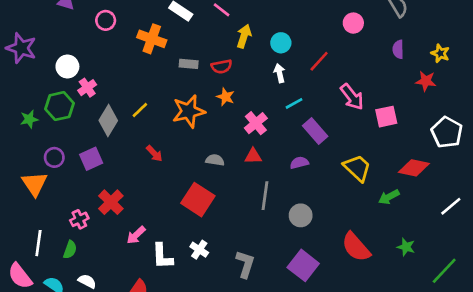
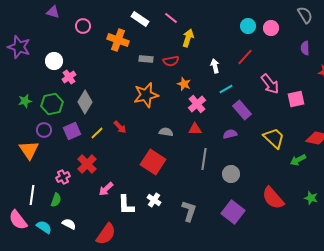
cyan circle: (281, 43) -> (248, 26), moved
orange star: (226, 97) -> (184, 84), moved
green hexagon: (60, 106) -> (52, 104), moved
yellow line: (140, 110) -> (97, 133), moved

